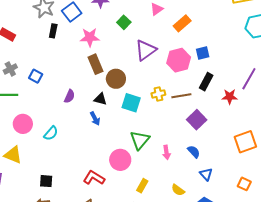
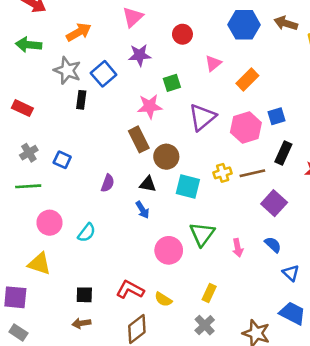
green square: (124, 22) -> (172, 83), turned 32
pink star: (90, 37) -> (150, 106), moved
pink circle: (120, 160) -> (169, 250), moved
red L-shape: (94, 178) -> (130, 290), moved
yellow semicircle: (178, 190) -> (163, 299), moved

